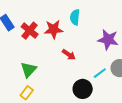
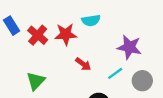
cyan semicircle: (75, 17) -> (91, 20), turned -105
cyan line: (100, 73) -> (115, 73), moved

